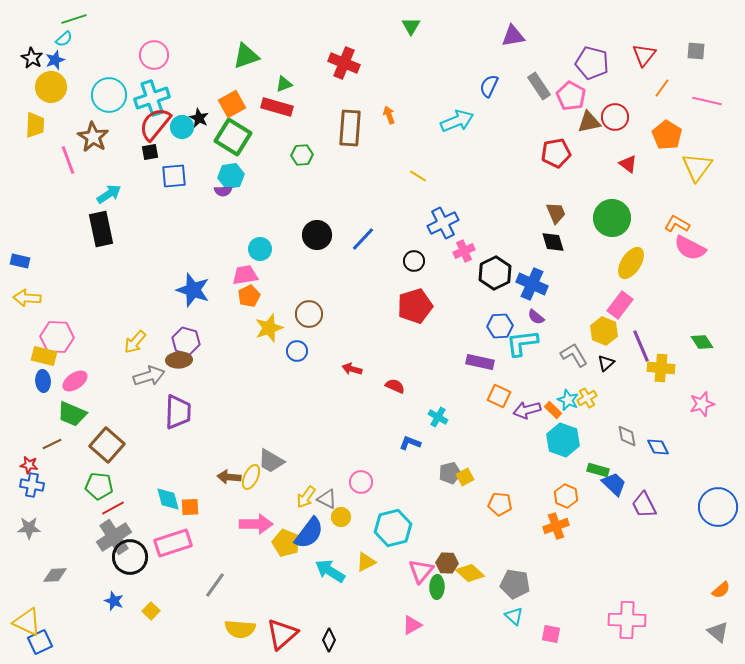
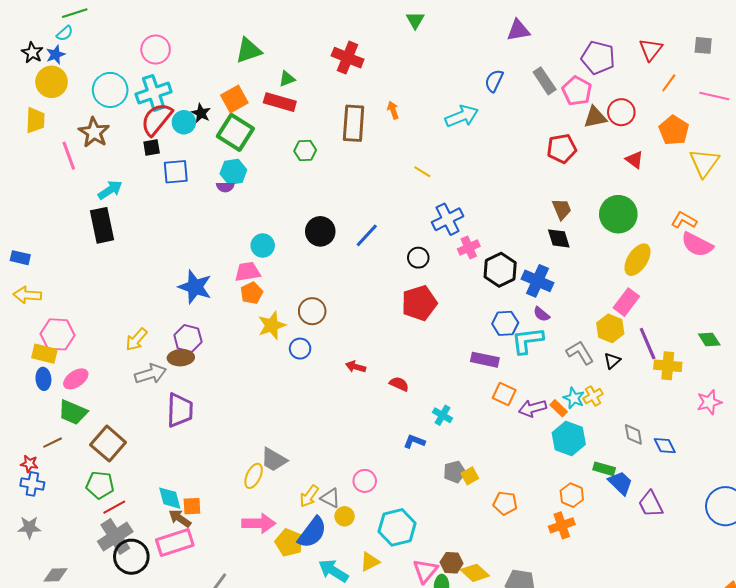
brown arrow: (229, 477) -> (180, 518), moved, turned 30

